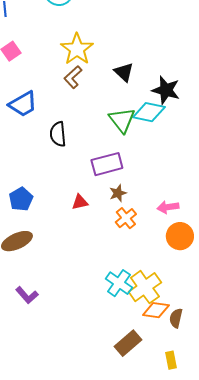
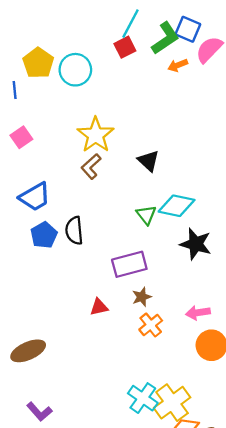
black star: (166, 90) -> (196, 244), moved
green triangle: (122, 120) -> (146, 215), size x0.7
blue pentagon: (21, 199) -> (44, 235), moved

